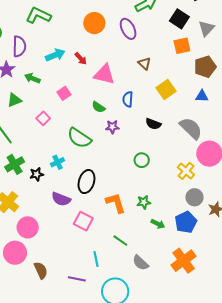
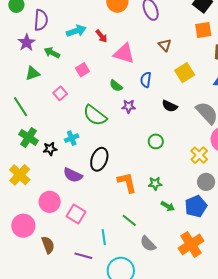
green cross: (15, 164) -> (29, 137), turned -30
pink square: (83, 221) -> (76, 214), moved
pink circle: (28, 227) -> (50, 202), moved

